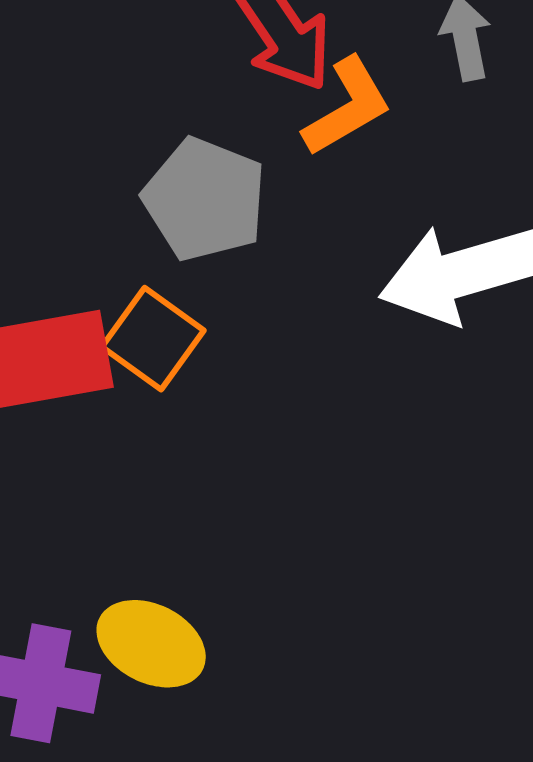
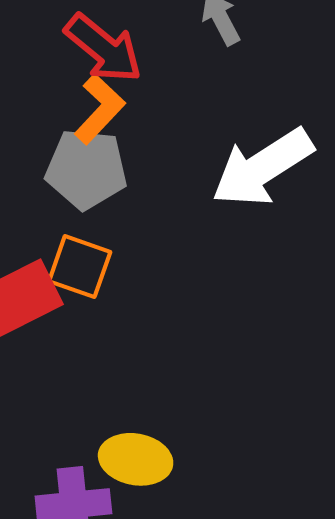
orange L-shape: (347, 107) -> (99, 109), moved

